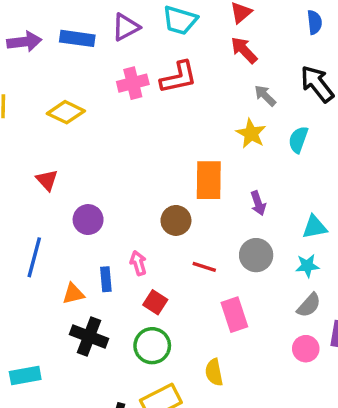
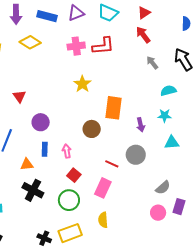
purple arrow: (24, 42) -> (16, 14), turned 90
yellow diamond: (66, 112) -> (30, 42), moved
yellow star: (251, 134) -> (82, 84), moved
cyan semicircle: (298, 140) -> (168, 91), turned 49
cyan star: (307, 266) -> (165, 116), moved
red line: (204, 267) -> (112, 164), moved
blue rectangle: (106, 279) -> (45, 149), moved
pink rectangle: (234, 315) -> (103, 188), moved, turned 36

